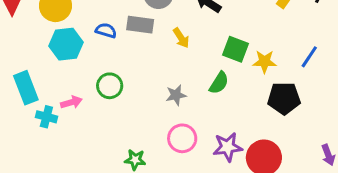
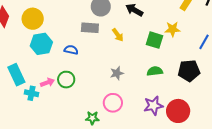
blue semicircle: (106, 31) -> (71, 50), moved
yellow star: (265, 62) -> (173, 29), moved
green semicircle: (219, 83) -> (155, 71), moved, turned -126
green circle: (110, 86) -> (66, 80), moved
pink circle: (182, 138) -> (113, 103), moved

